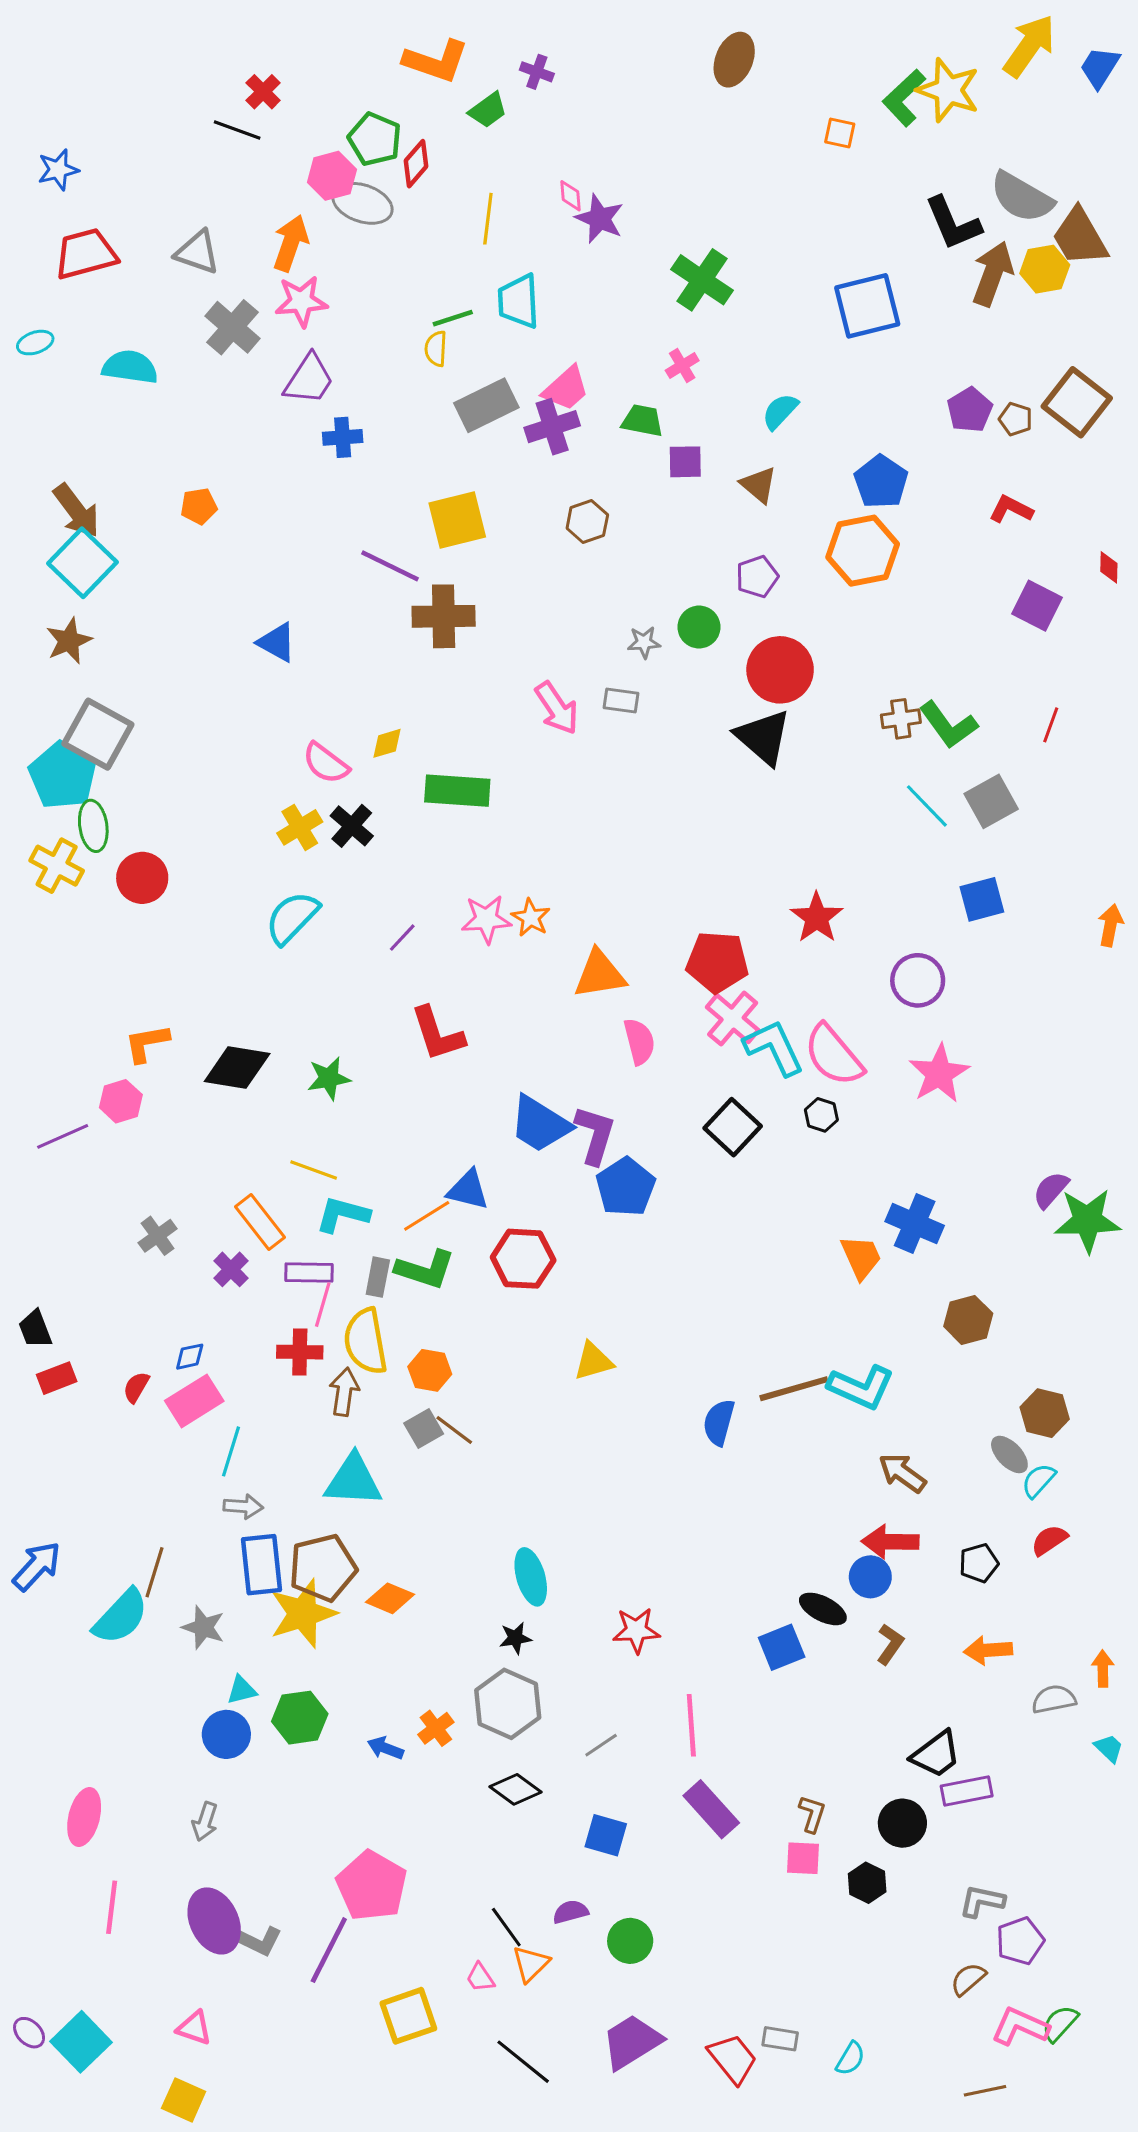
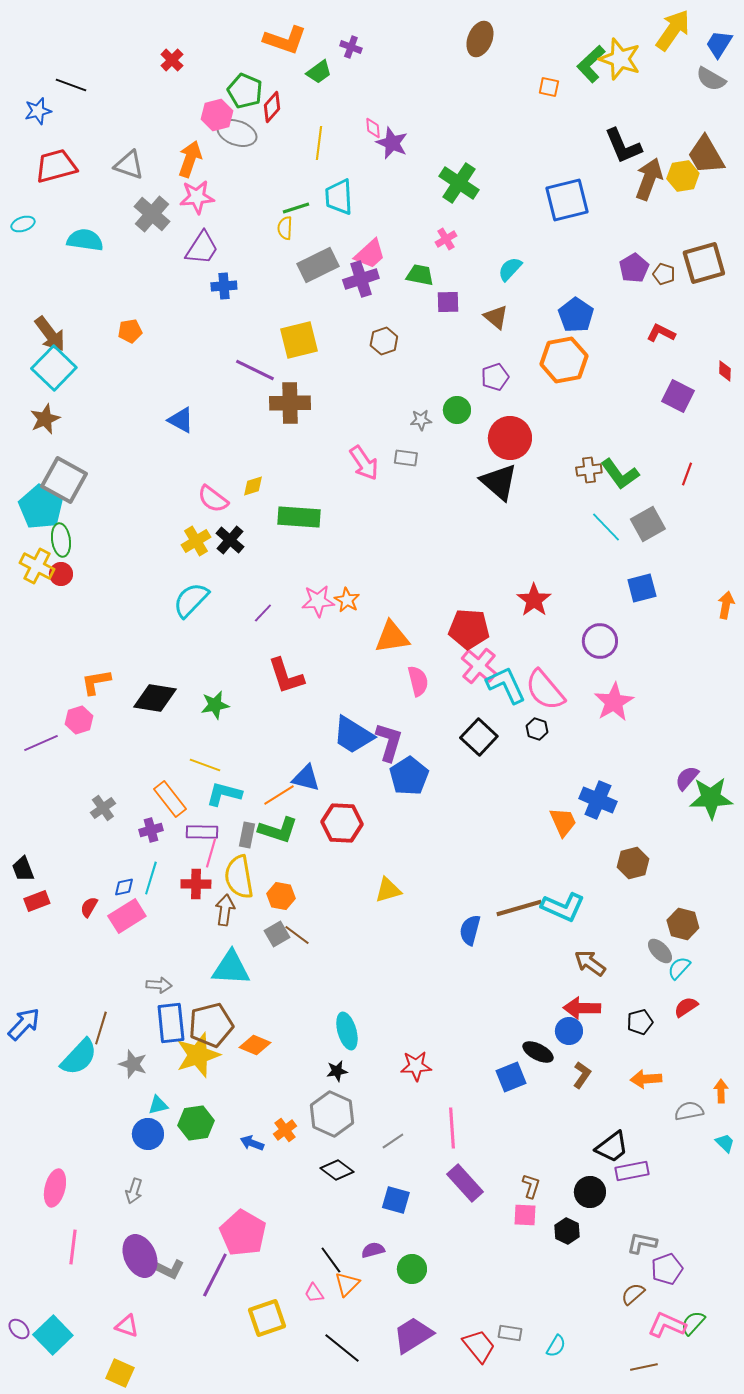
black line: (237, 130) -> (71, 85), moved
gray semicircle: (1022, 197) -> (711, 79), moved, size x0.7
brown square: (1077, 402) -> (704, 263), turned 36
red circle: (142, 878) -> (61, 574), moved, size x0.7
purple cross: (231, 1269) -> (151, 830), turned 30
cyan line: (231, 1451) -> (151, 878), moved

